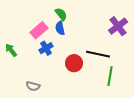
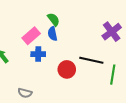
blue cross: (46, 48) -> (38, 54), turned 32
green line: (110, 76) -> (113, 75), moved

